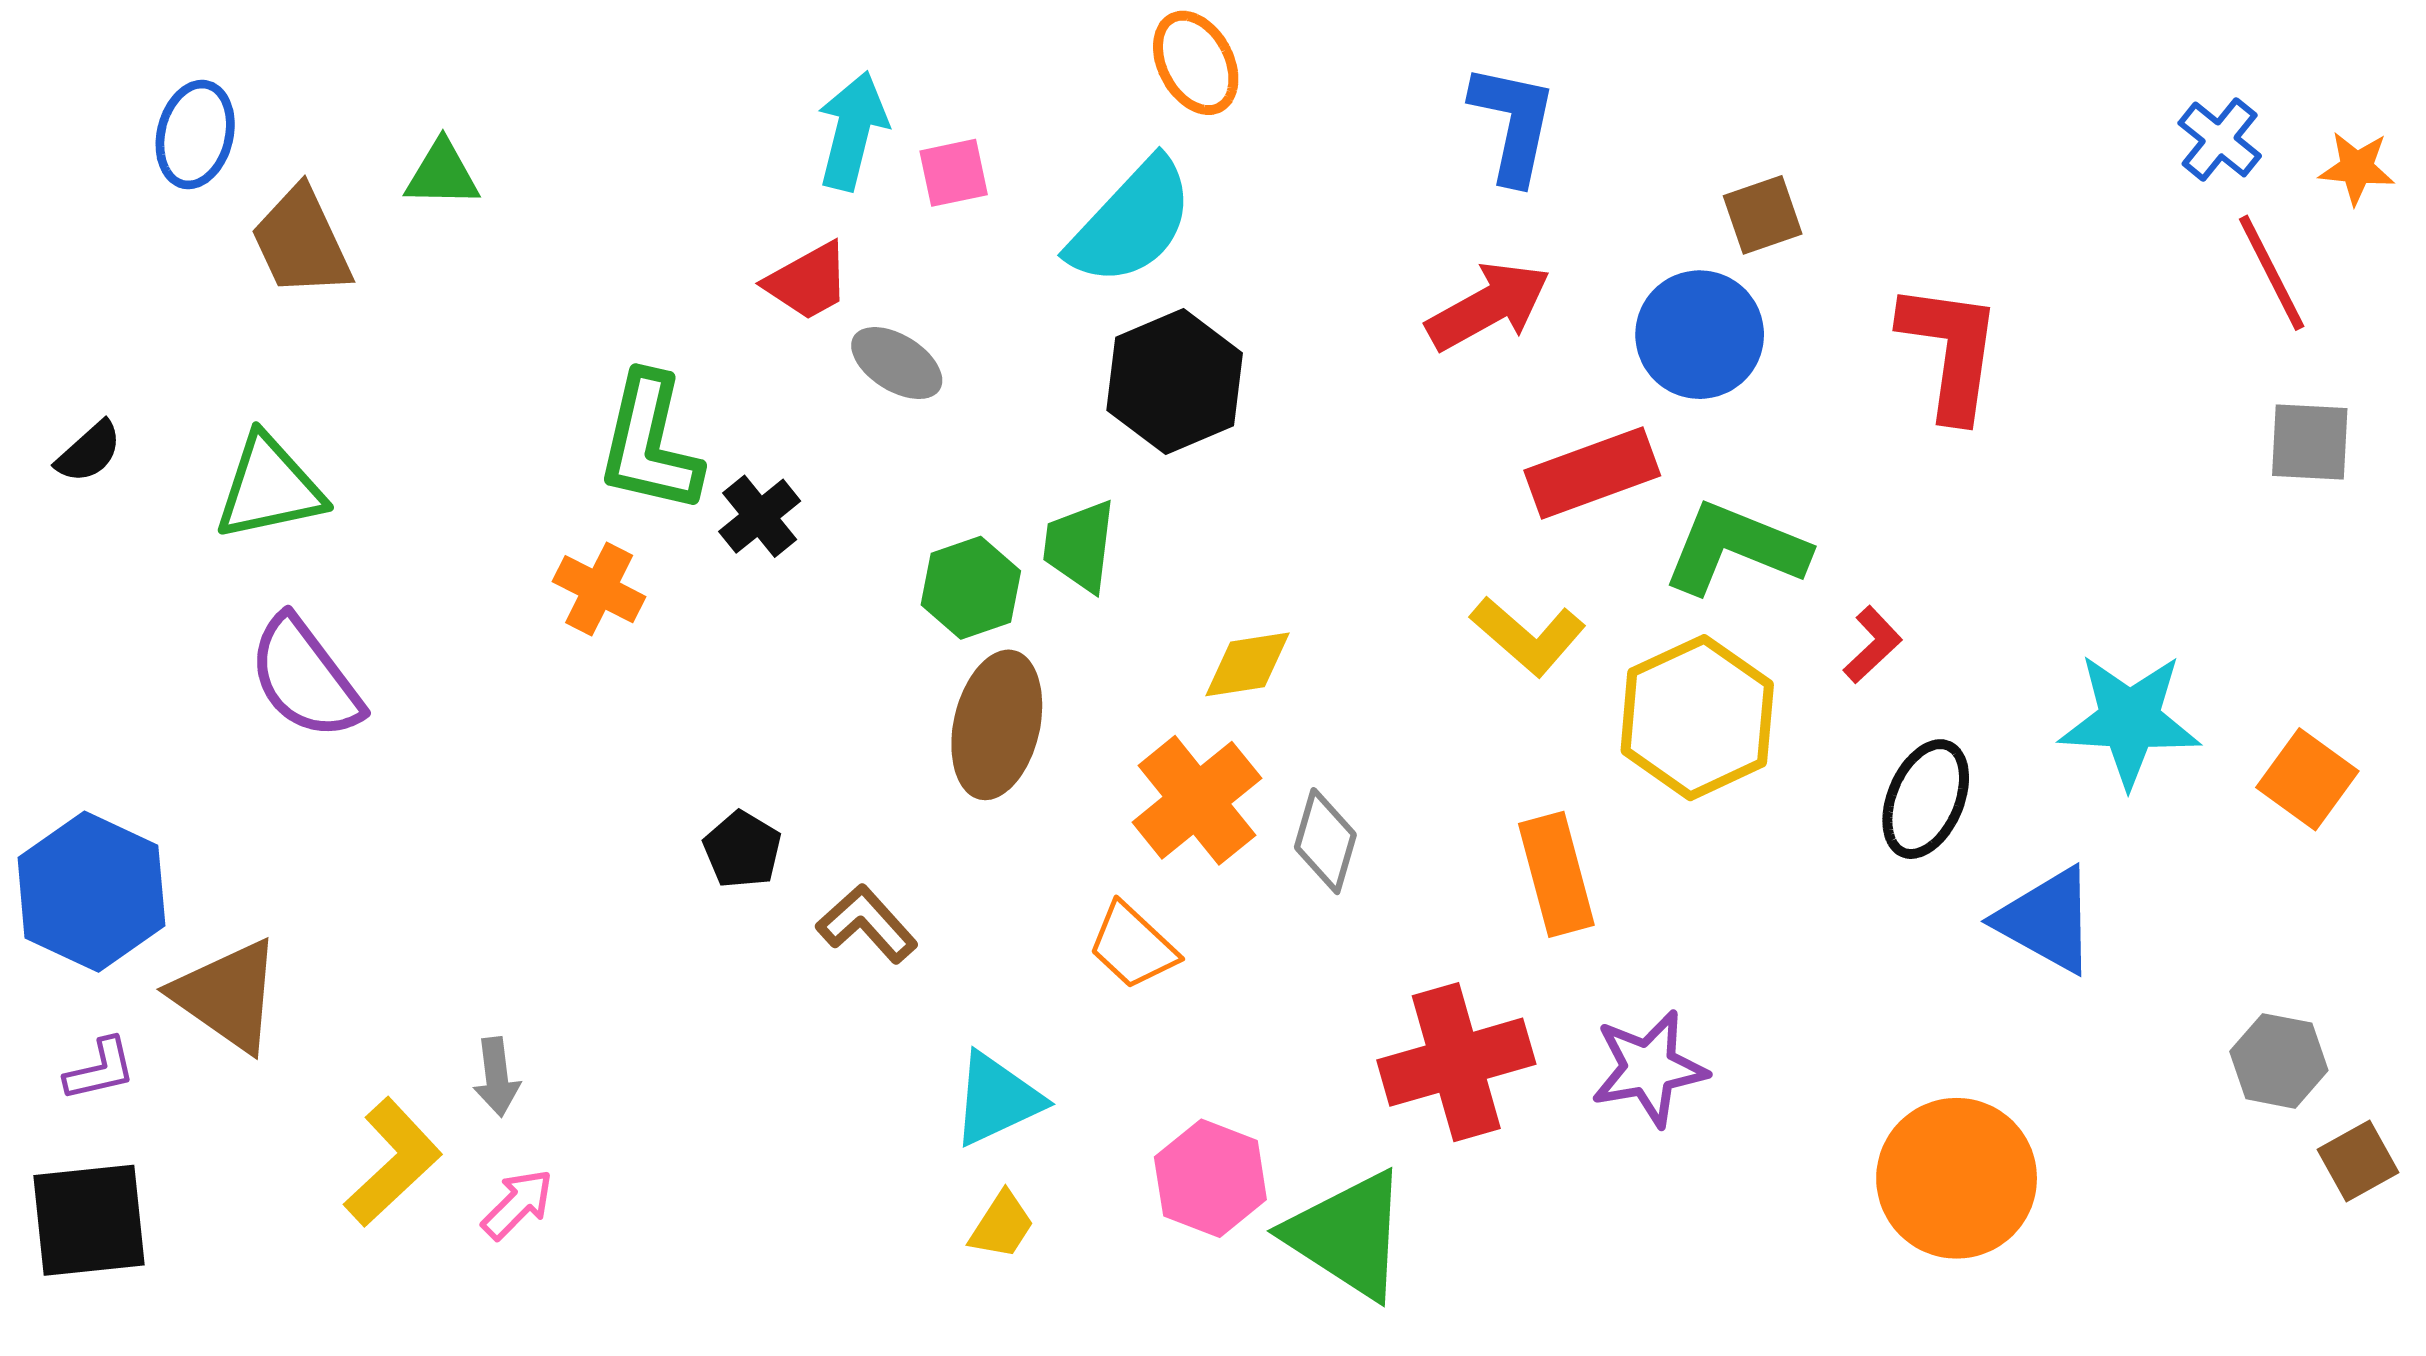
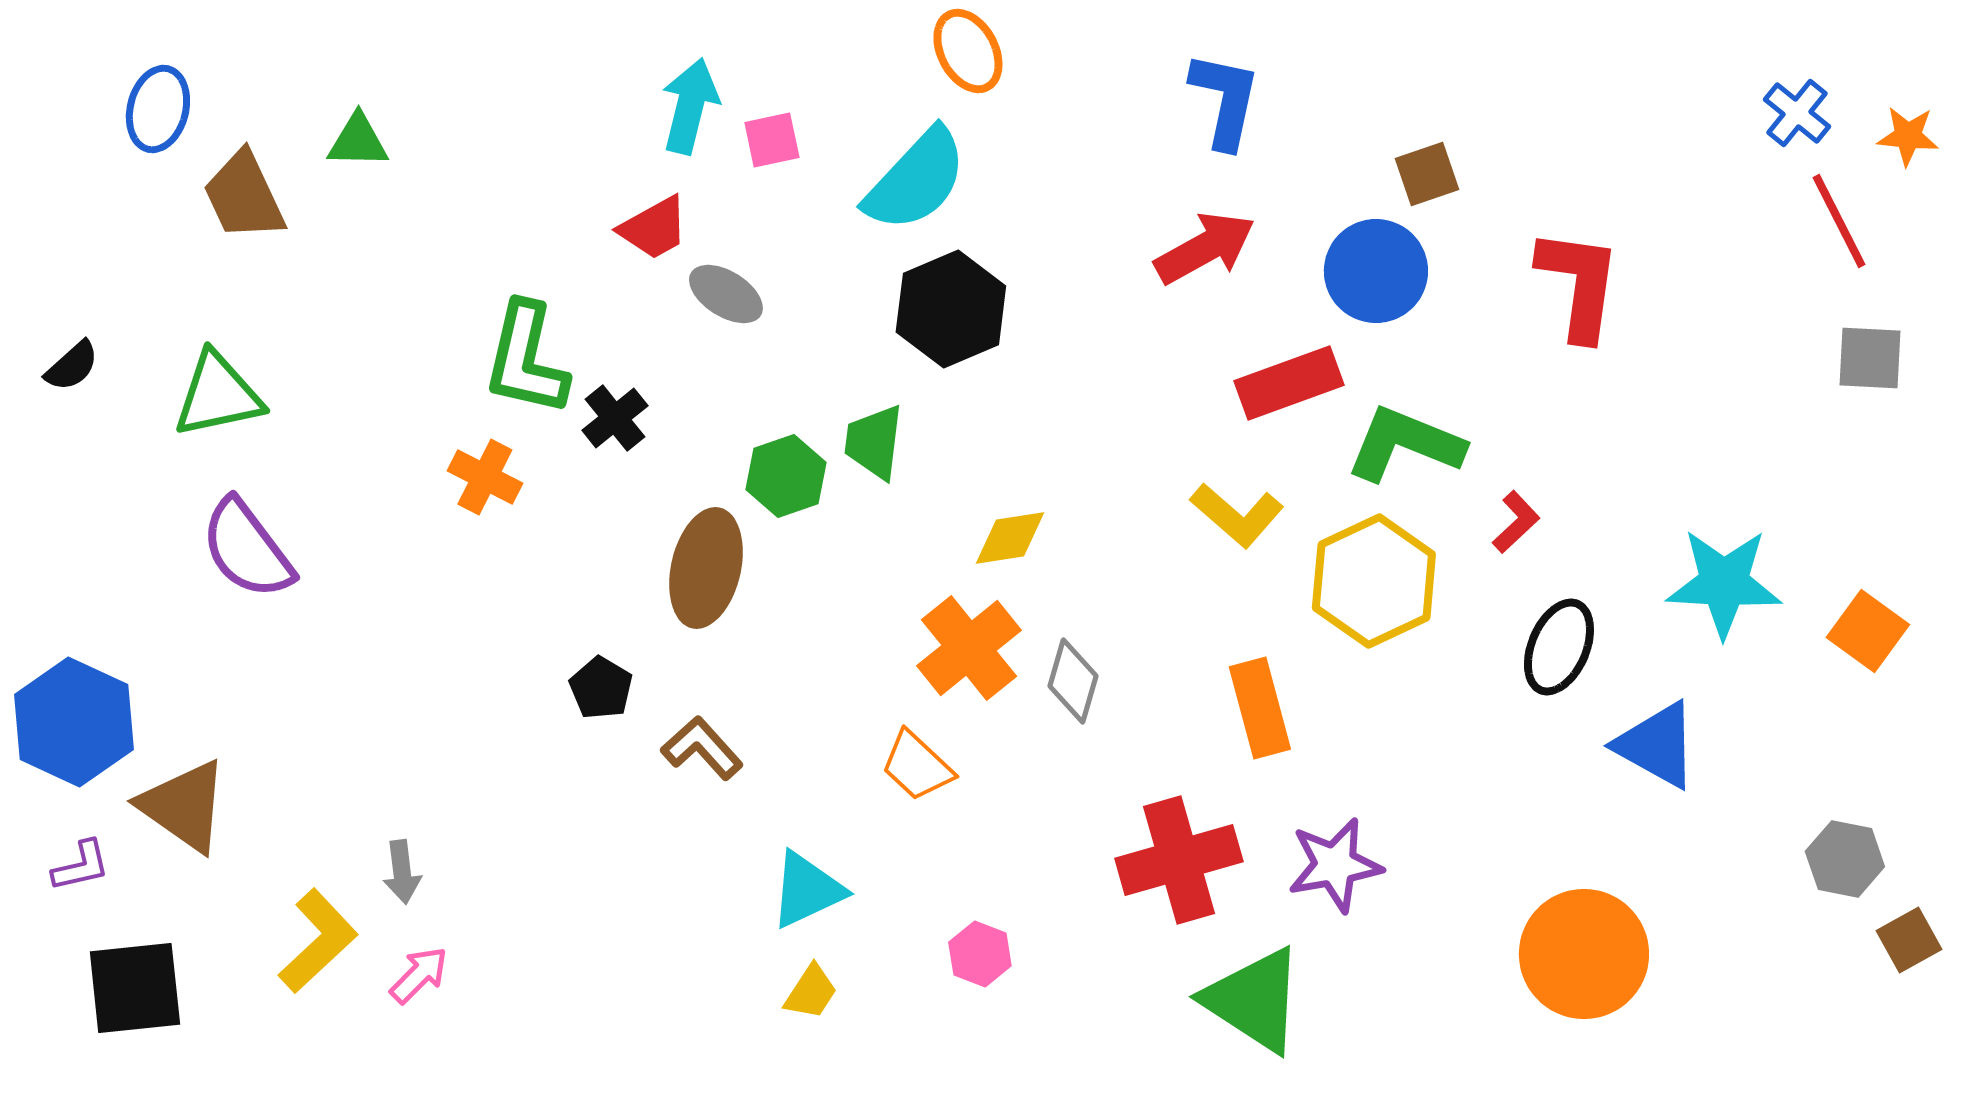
brown ellipse: (997, 725) -> (706, 568), moved
pink hexagon: (1210, 1178) -> (980, 954), size x0.7
black square: (89, 1220) -> (135, 988), moved
green triangle: (1348, 1235) -> (1254, 1000), moved

